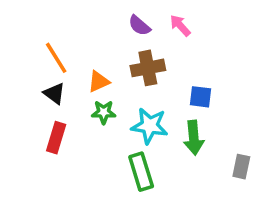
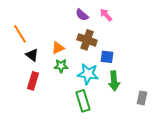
orange line: (56, 58) -> (20, 34), moved
brown cross: (148, 68) -> (87, 40), turned 30
blue square: (201, 97) -> (107, 57), moved

